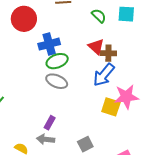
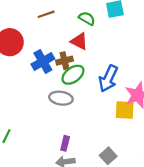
red triangle: (96, 47) -> (79, 41), moved
brown cross: (108, 53) -> (64, 61), moved
green ellipse: (57, 61) -> (73, 75), moved

